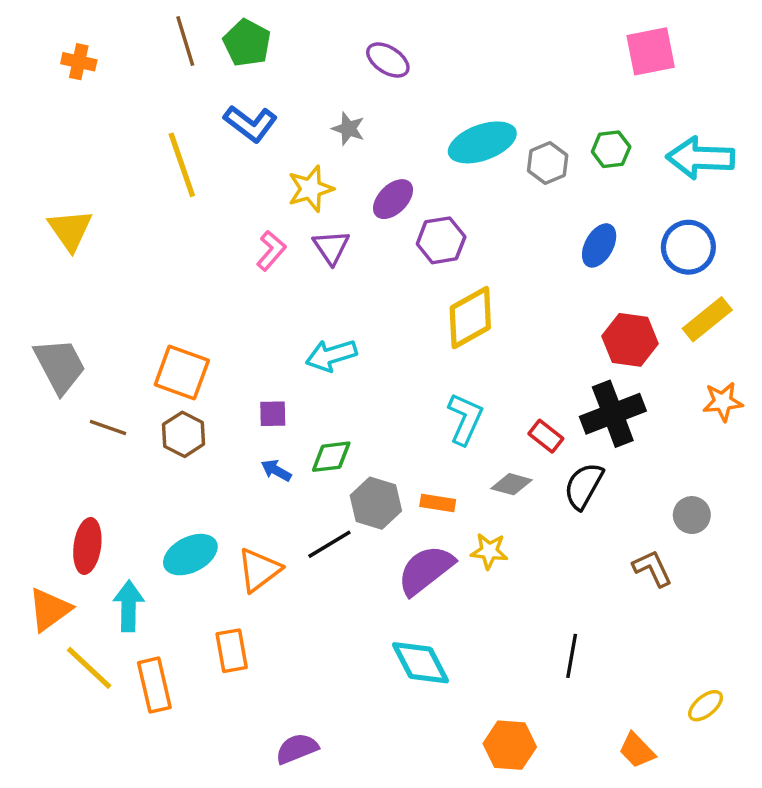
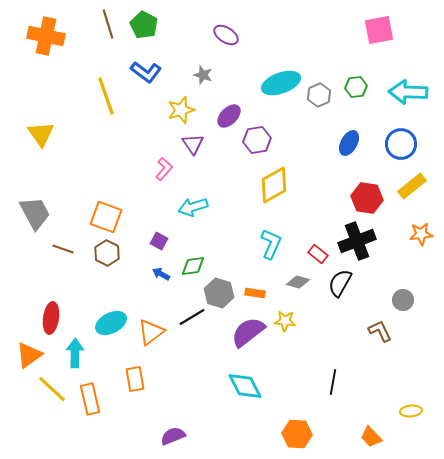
orange cross: (79, 62) -> (46, 36), size x1.8
pink L-shape: (271, 251) -> (164, 169), moved
purple square: (273, 414) -> (159, 241), turned 30
yellow ellipse: (706, 706) -> (411, 411), turned 35

